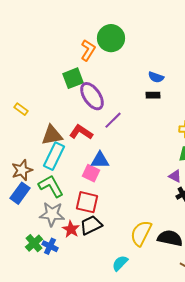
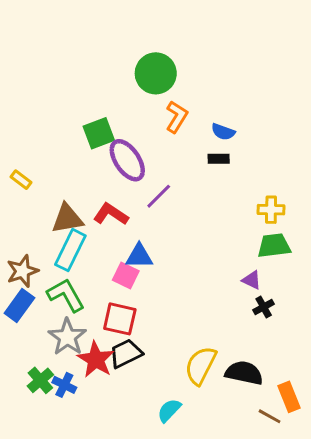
orange L-shape: (88, 50) -> (177, 117), moved
gray star: (52, 214) -> (67, 337), turned 30
red star: (71, 229) -> (96, 359), size x1.4

